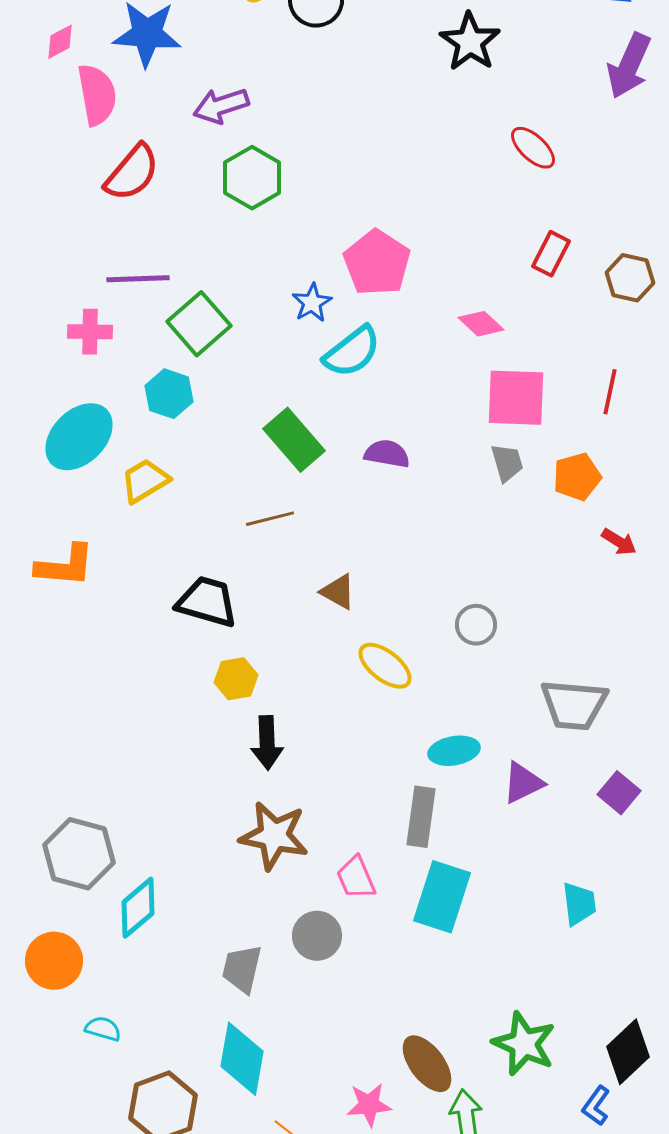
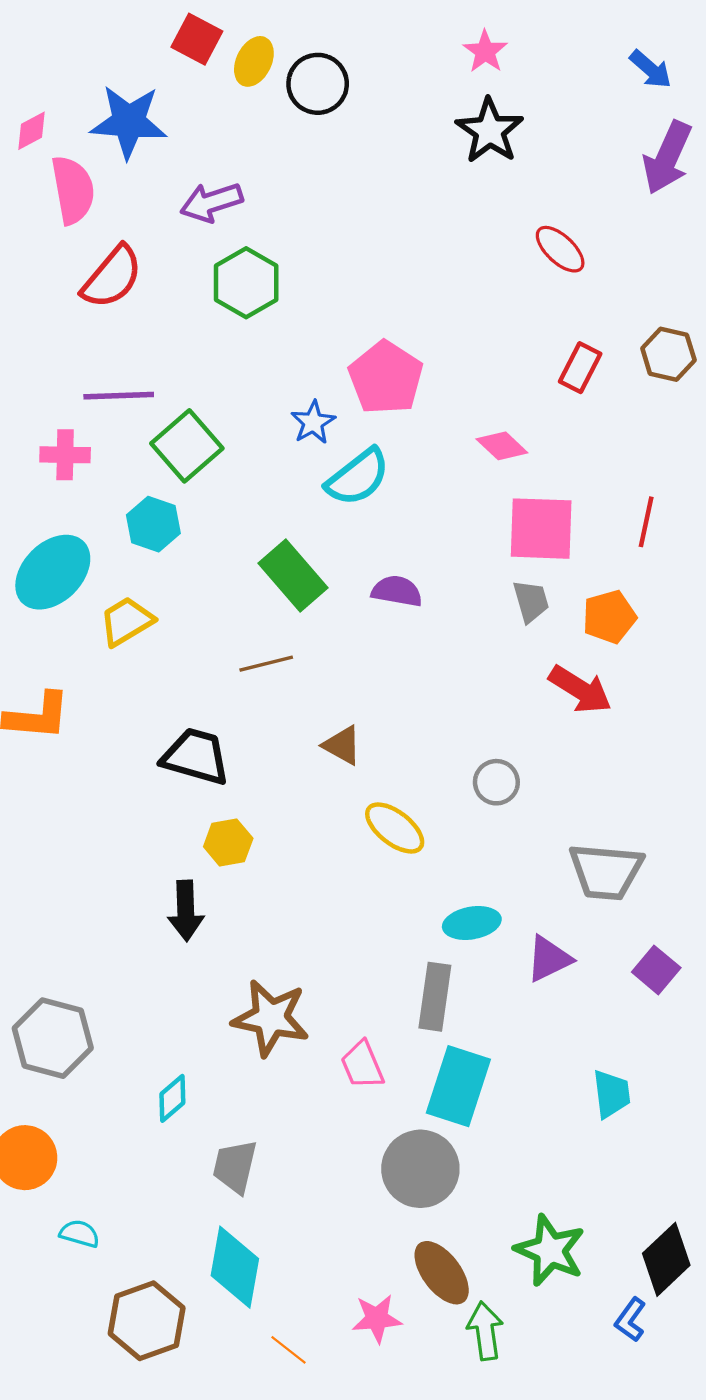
brown hexagon: (630, 278) -> (668, 354), moved
red arrow: (619, 542) -> (580, 689), moved, size x1.6
black arrow: (267, 743) -> (186, 911), moved
cyan diamond: (138, 908) -> (172, 1098), moved, size x0.7
gray circle: (317, 936) -> (420, 1169), moved, size x1.4

